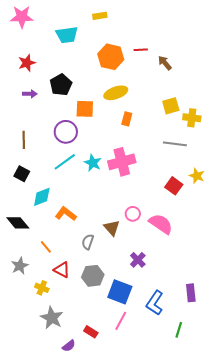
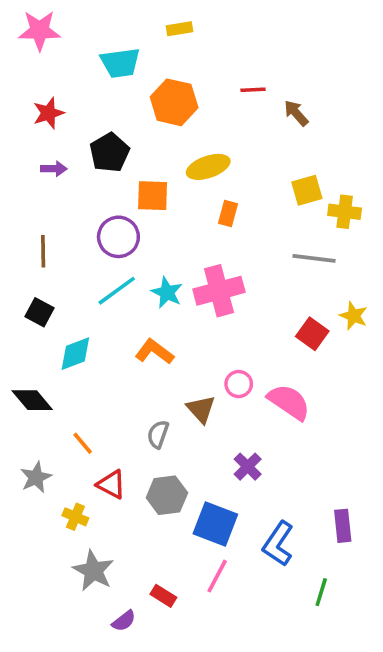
orange hexagon: (111, 57) -> (174, 102), moved
orange L-shape: (66, 214) -> (154, 352), moved

